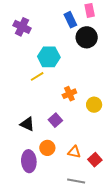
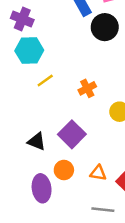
cyan hexagon: (49, 57) -> (29, 51), moved
orange cross: (69, 94) -> (87, 88), moved
purple square: (55, 120) -> (72, 134), size x1.5

